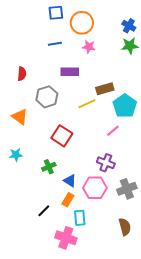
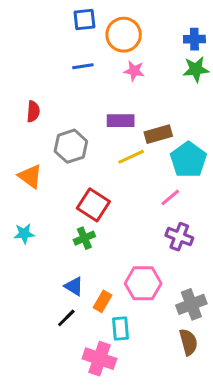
blue cross: (129, 26) -> (194, 39), turned -32
purple rectangle: (70, 72) -> (121, 121), moved
purple cross: (106, 163) -> (179, 237), moved
green cross: (49, 167) -> (84, 238), moved
blue triangle: (70, 181) -> (74, 286), moved
gray cross: (127, 189) -> (191, 304), moved

